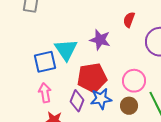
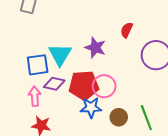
pink circle: (134, 81) -> (104, 86), moved
purple diamond: (77, 101) -> (54, 84), moved, turned 75

